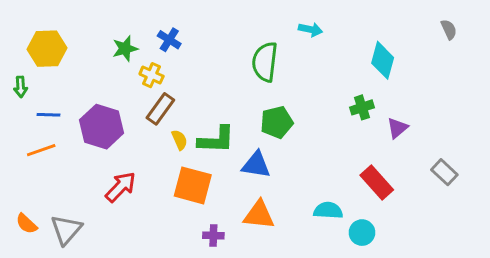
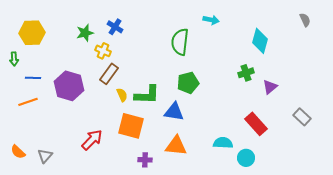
red arrow: (121, 187) -> (92, 140), moved
gray triangle: (66, 230) -> (45, 156), size x0.7

